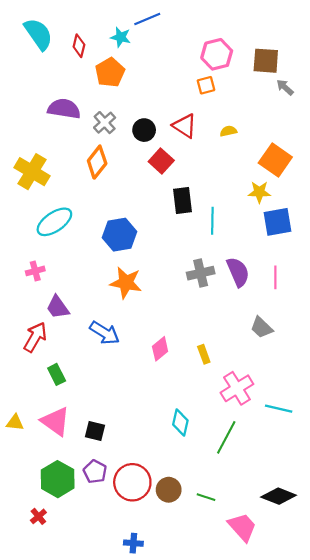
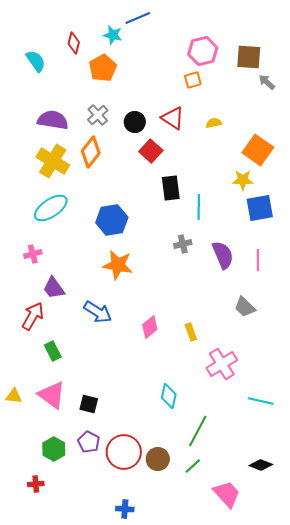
cyan semicircle: (38, 34) -> (36, 61), moved, size x0.7
purple semicircle: (64, 109) -> (53, 120), moved
yellow cross: (32, 172) -> (53, 161), moved
gray cross: (201, 273) -> (183, 244), moved, size x0.7
cyan line: (279, 409) -> (261, 401), moved
green line: (226, 437) -> (198, 431), moved
green hexagon: (58, 479) -> (54, 449), size x0.7
black diamond: (279, 496) -> (261, 465), size x0.7
green line: (206, 497) -> (193, 466), turned -60
red cross: (38, 516) -> (36, 484), turned 35

